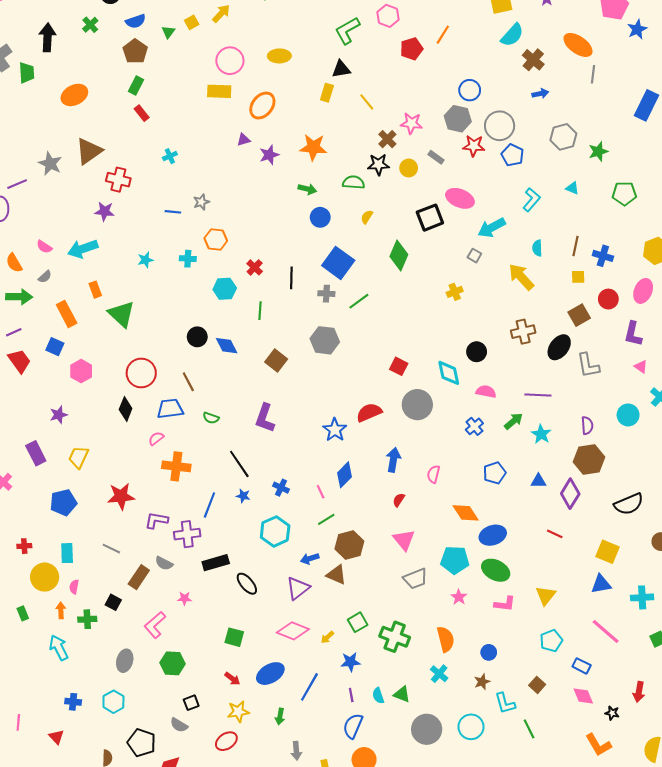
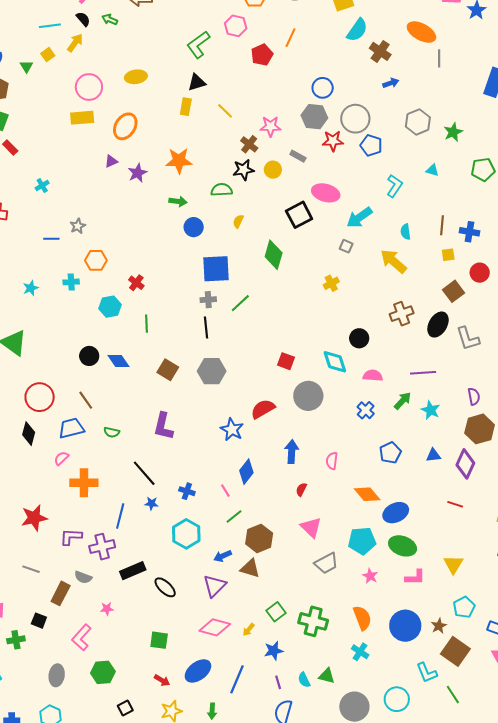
blue square: (338, 263) -> (216, 269), turned -32
black line: (291, 278) -> (206, 327), moved
gray hexagon: (325, 340) -> (212, 371), moved
blue circle: (489, 652) -> (405, 626), size x2.0
brown star: (482, 682) -> (439, 626), moved
brown square: (537, 685) -> (455, 651), size x1.8

